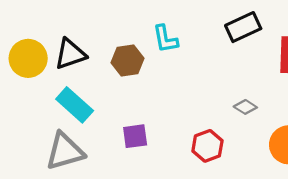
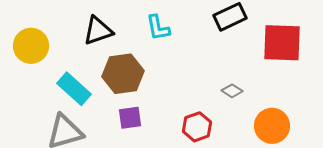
black triangle: (70, 54) -> (98, 31), moved
brown hexagon: (128, 61) -> (123, 74), moved, size x1.4

